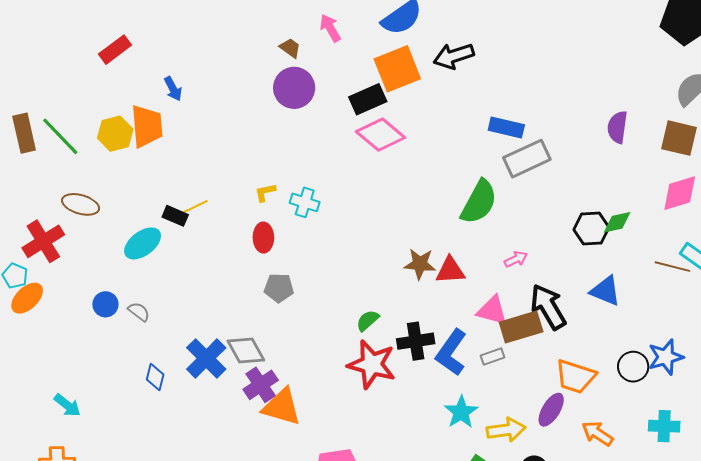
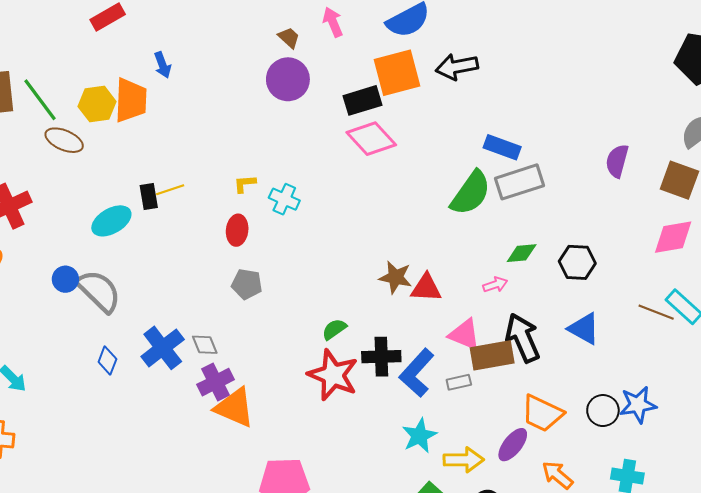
green semicircle: (479, 202) -> (471, 193), moved
brown ellipse: (81, 204) -> (64, 140), moved
black rectangle: (175, 216) -> (149, 197), turned 50
green diamond: (617, 222) -> (522, 253), moved
gray semicircle: (139, 312) -> (99, 291), size x2.0
gray diamond: (246, 351) -> (205, 345), size x0.7

